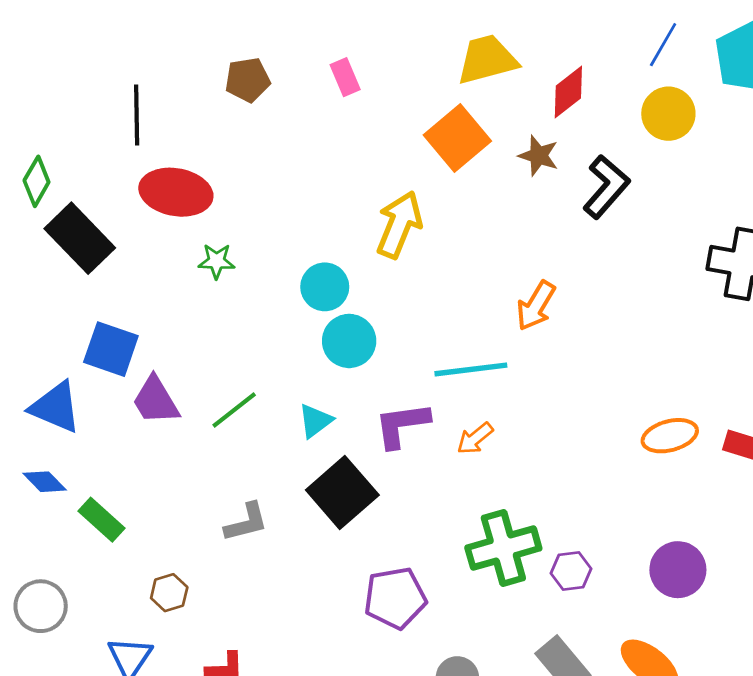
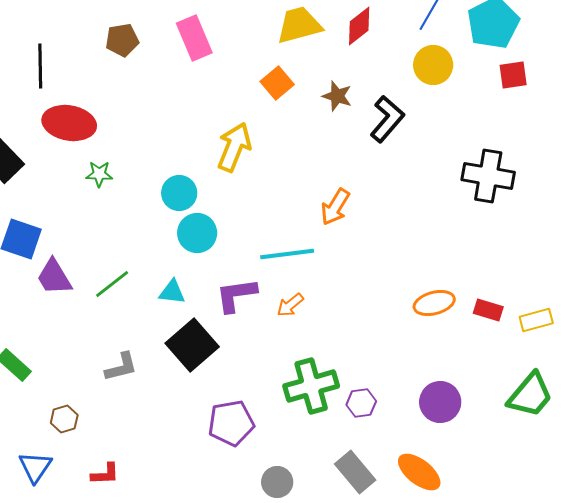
pink rectangle: (345, 77) -> (194, 38), size x1.6
red diamond: (568, 92) -> (359, 26), moved
orange square: (457, 138) -> (277, 83), size x0.7
cyan triangle: (315, 421) -> (172, 292), turned 44

